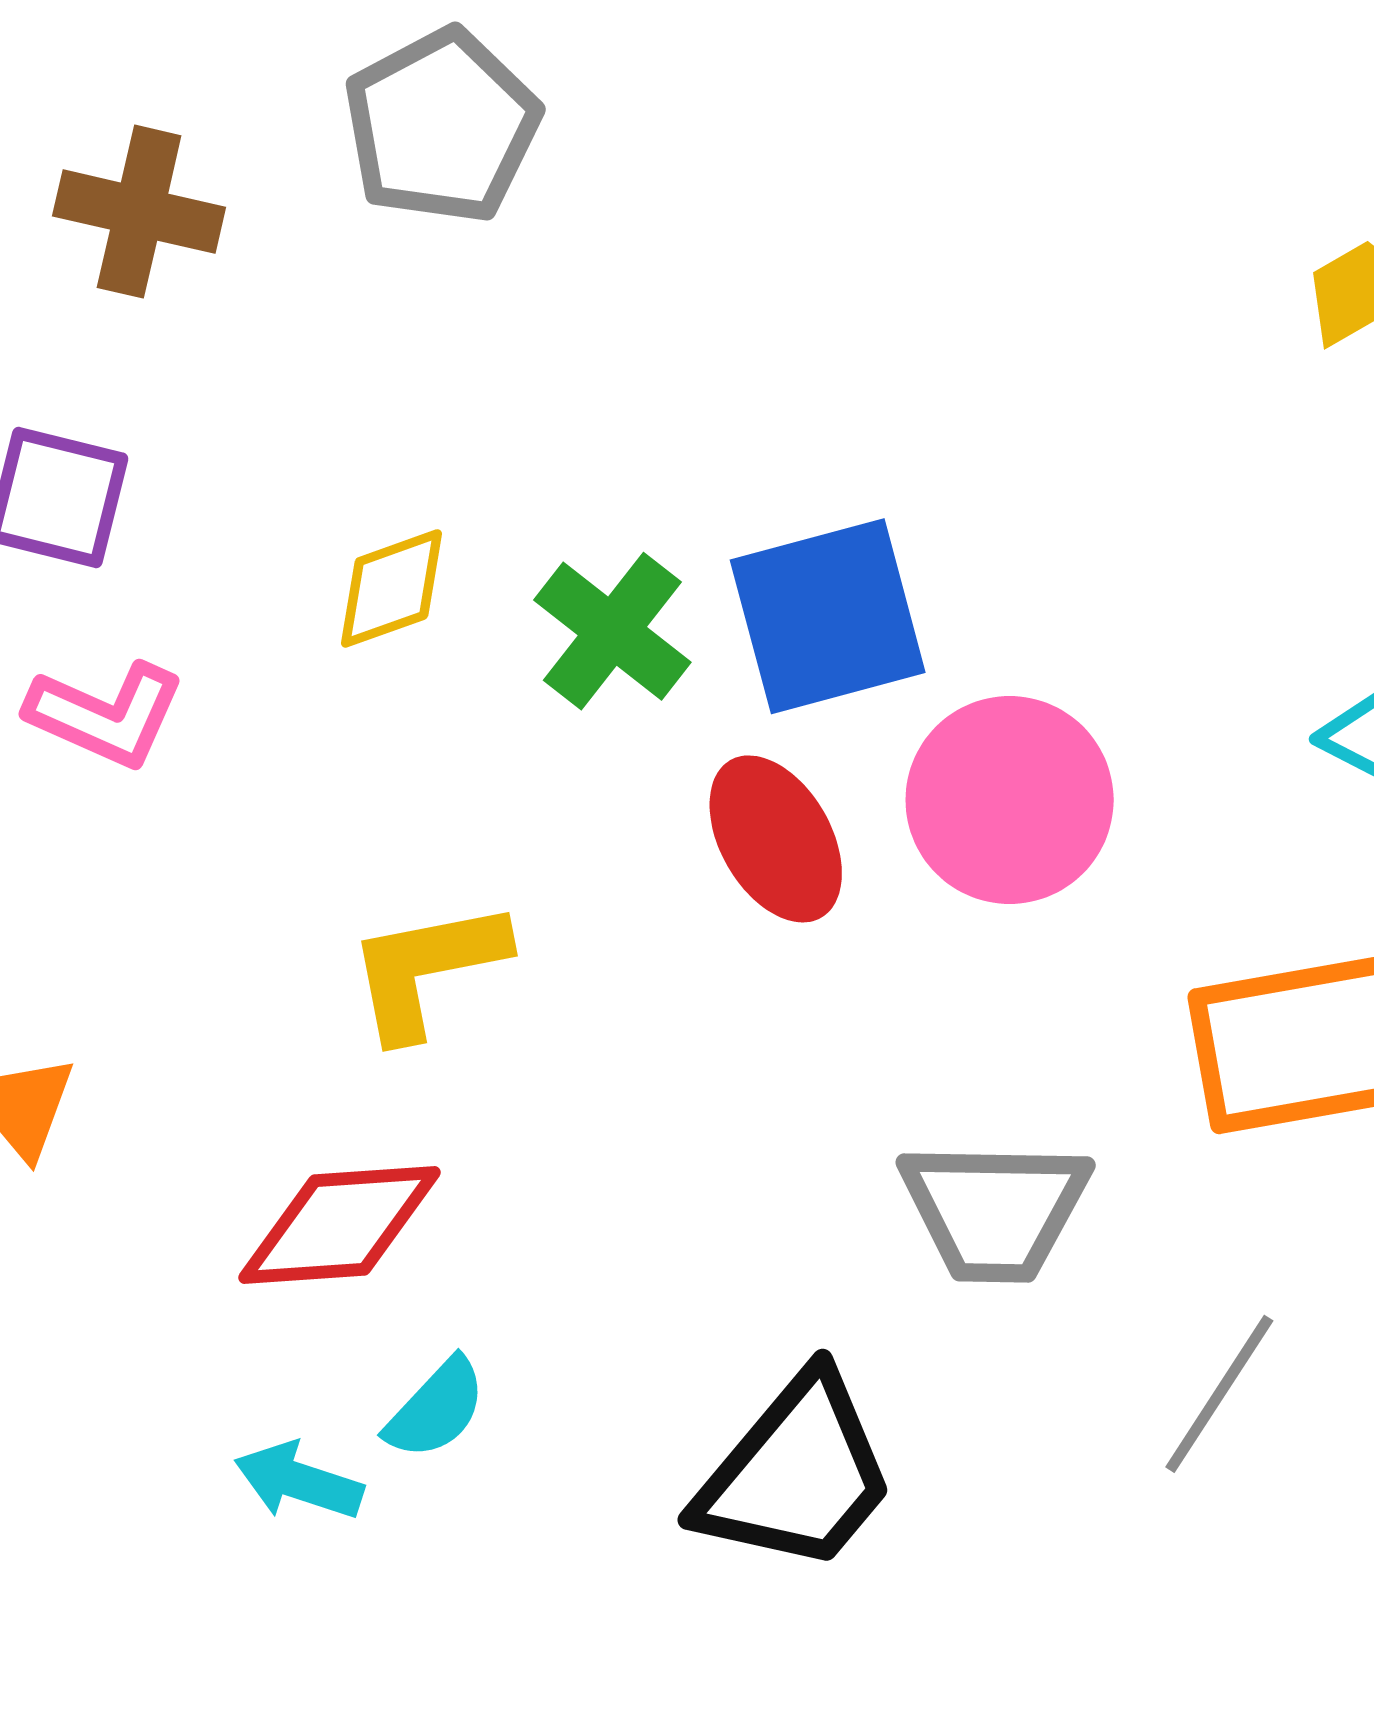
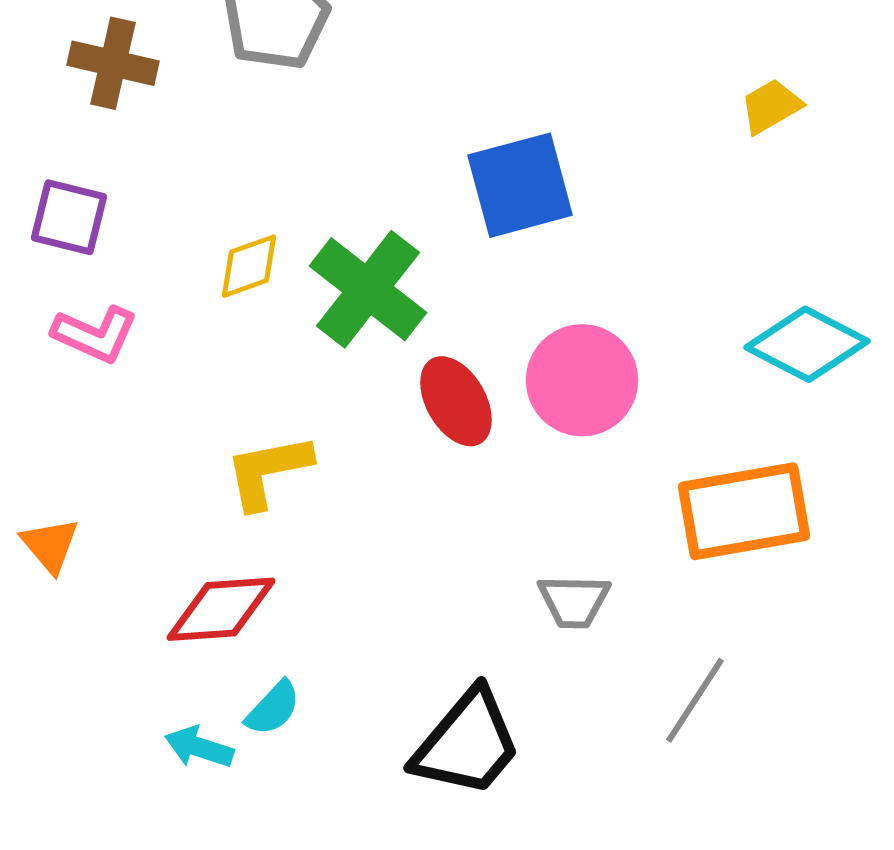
blue square: (828, 616) -> (520, 185), moved
green cross: (612, 631) -> (368, 289), size x1.4
gray trapezoid: (995, 1210) -> (574, 601), size x0.7

